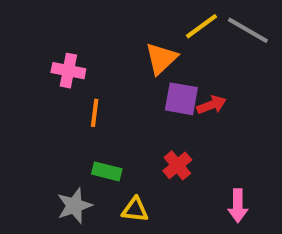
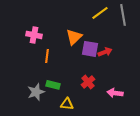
gray line: (248, 30) -> (123, 15), turned 50
orange triangle: (161, 58) -> (74, 37), moved
gray star: (74, 206) -> (36, 92), moved
pink arrow: (238, 206) -> (115, 93), moved, turned 98

